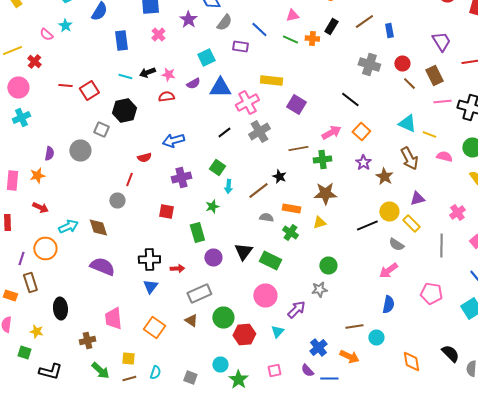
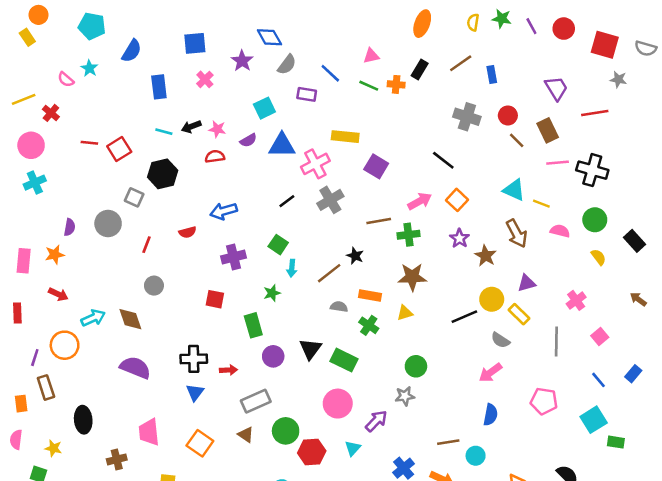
red line: (129, 180) -> (147, 245), moved
orange rectangle: (10, 296) -> (21, 404), turned 64

